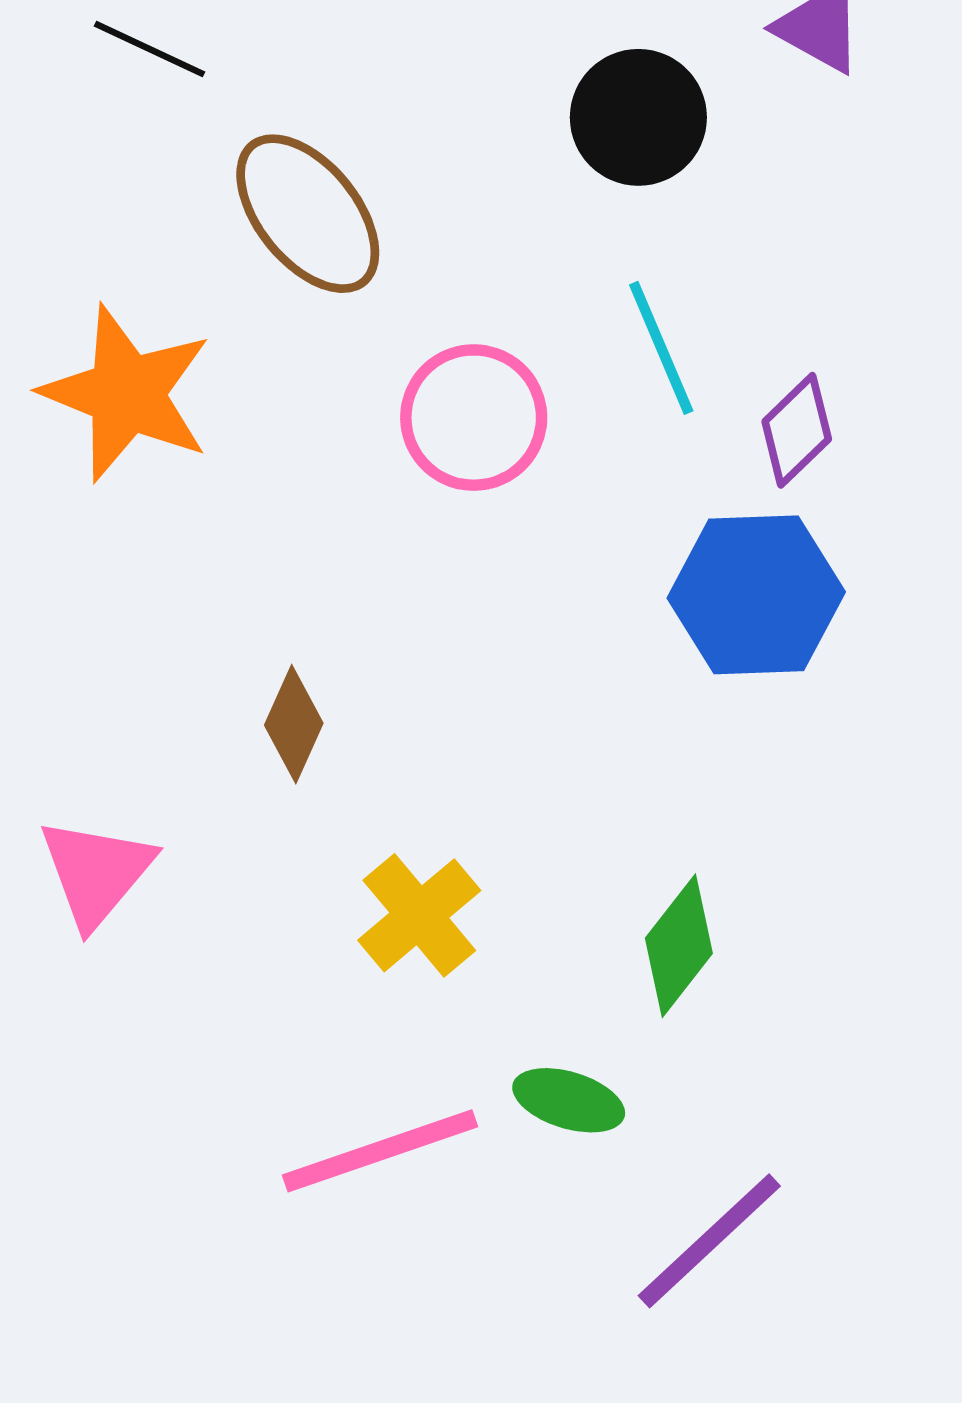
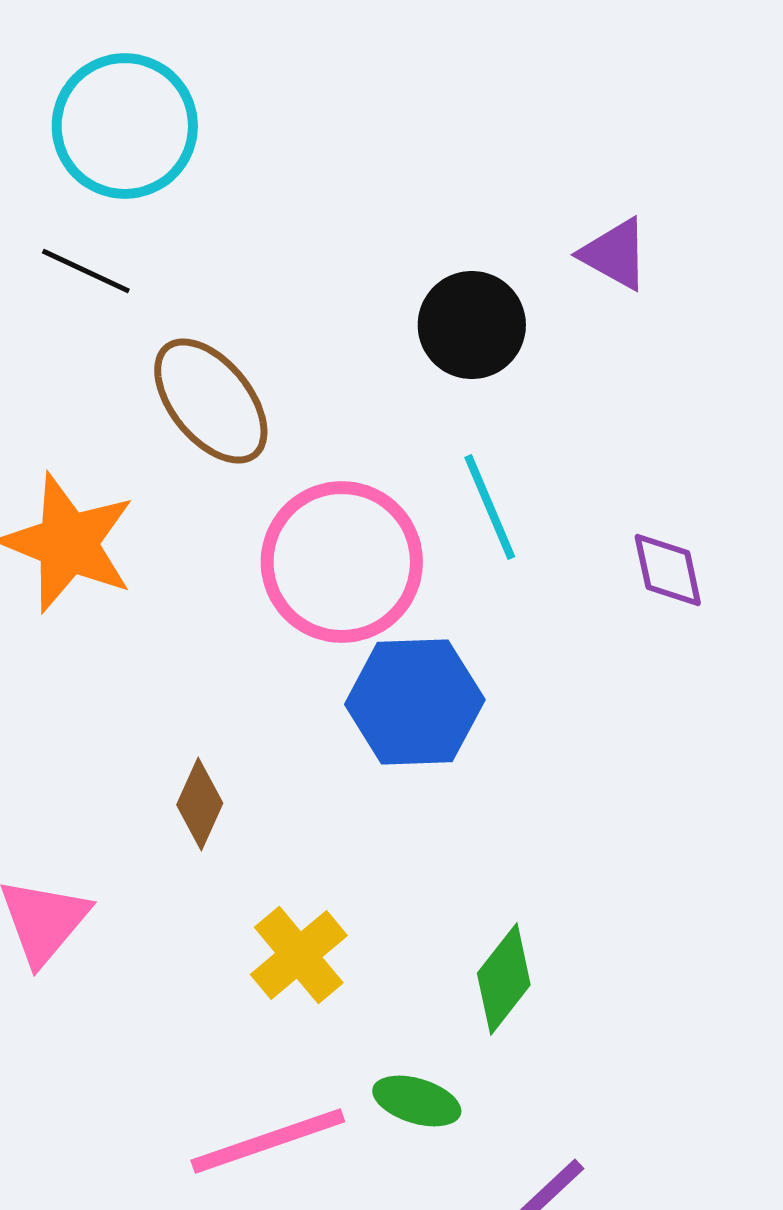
pink circle: (474, 418) -> (342, 562), size x1.4
purple diamond: (797, 430) -> (668, 570), moved, turned -58
blue hexagon: (756, 595) -> (415, 702), moved

